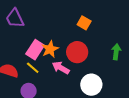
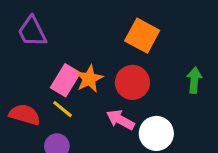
orange square: (84, 23) -> (142, 36), size x1.5
pink arrow: (61, 68) -> (120, 120), moved

